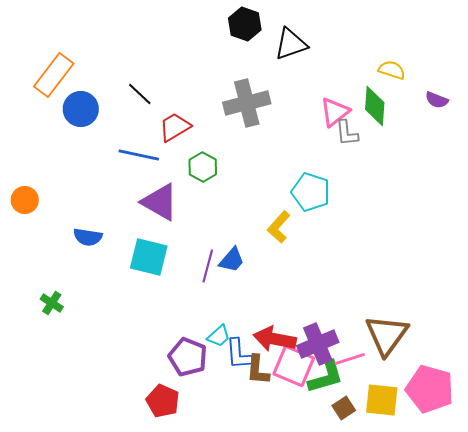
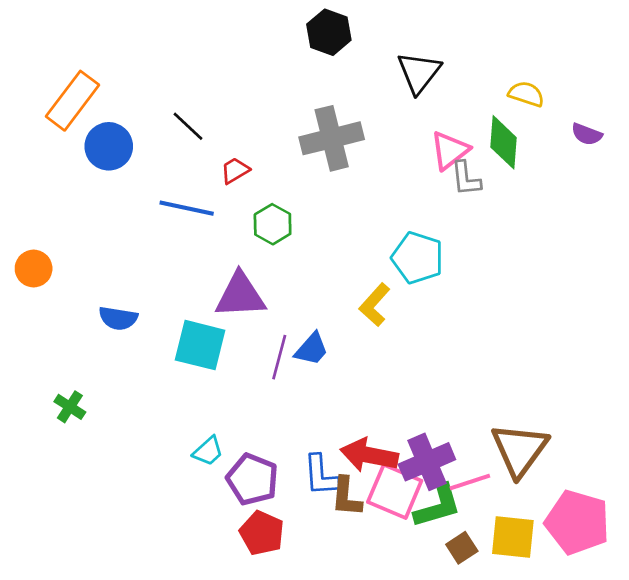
black triangle: (291, 44) -> (419, 72), moved, turned -33
red trapezoid: (175, 127) -> (235, 171), size x0.7
purple triangle: (160, 202) -> (240, 295), moved, turned -33
cyan trapezoid: (219, 336) -> (208, 451), moved
red pentagon: (163, 401) -> (262, 533), moved

